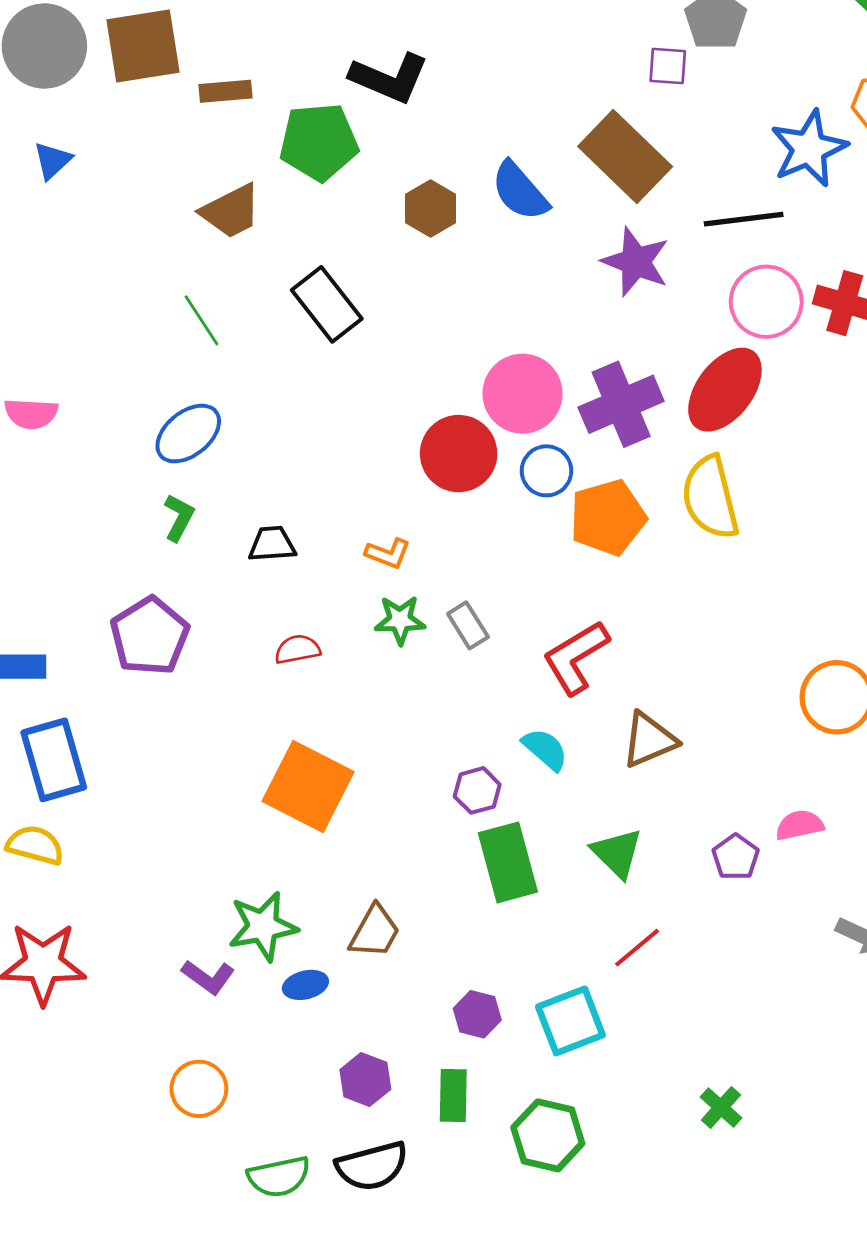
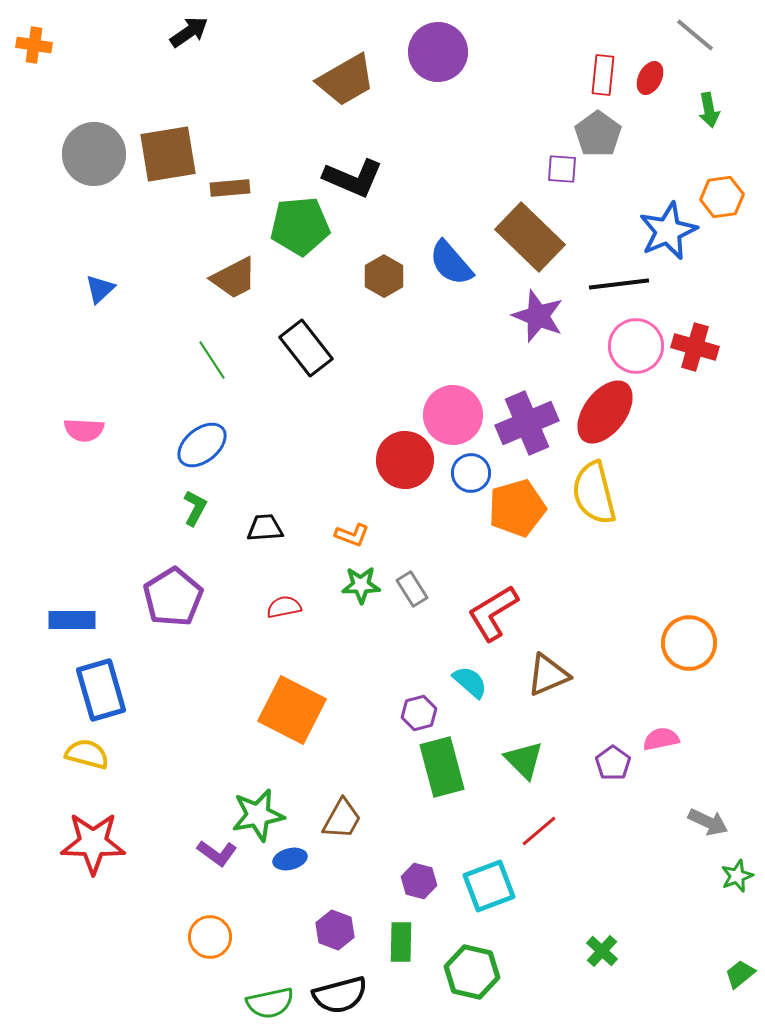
blue triangle: (52, 161) -> (100, 289), moved

